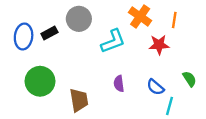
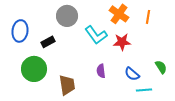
black rectangle: (49, 33) -> (48, 42), moved
cyan L-shape: (113, 41) -> (96, 35), turned 75
red star: (159, 45) -> (122, 42), moved
cyan line: (170, 106) -> (144, 90), turned 70

